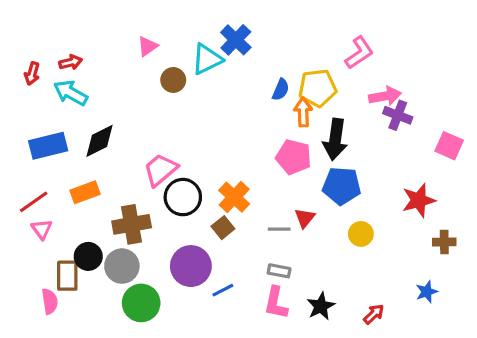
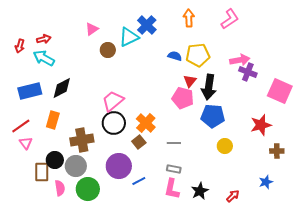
pink L-shape: (359, 53) -> (230, 19), moved
blue semicircle: (281, 90) -> (175, 56), turned -96
orange arrow: (303, 112) -> (189, 18), moved
pink square: (449, 146) -> (280, 91), size x1.4
pink trapezoid: (160, 170) -> (113, 101), moved
orange rectangle: (85, 192) -> (53, 120), turned -54
red triangle: (305, 218) -> (190, 81), moved
pink semicircle: (50, 301) -> (60, 188), moved

